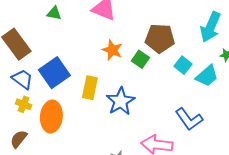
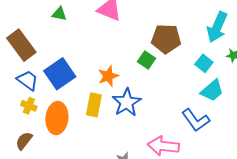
orange star: (112, 50) -> (108, 76), moved, turned 30
cyan square: (183, 65) -> (204, 63), moved
cyan trapezoid: (207, 76) -> (212, 91), moved
yellow rectangle: (90, 88) -> (94, 105), moved

